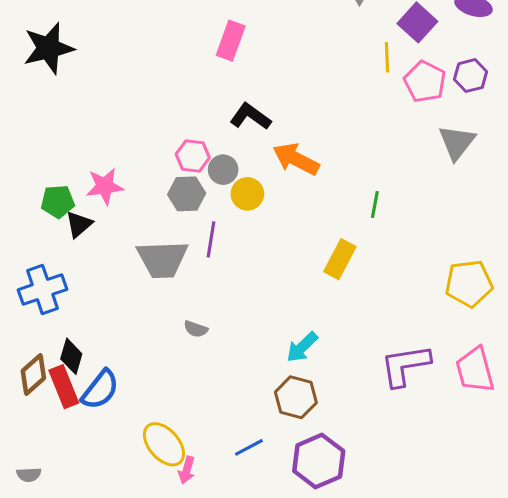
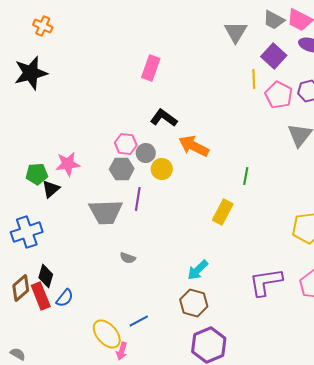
blue semicircle: (100, 390) -> (65, 298), size x0.7
blue line: (249, 447) -> (139, 321), moved
gray semicircle: (29, 475) -> (18, 354), turned -147

